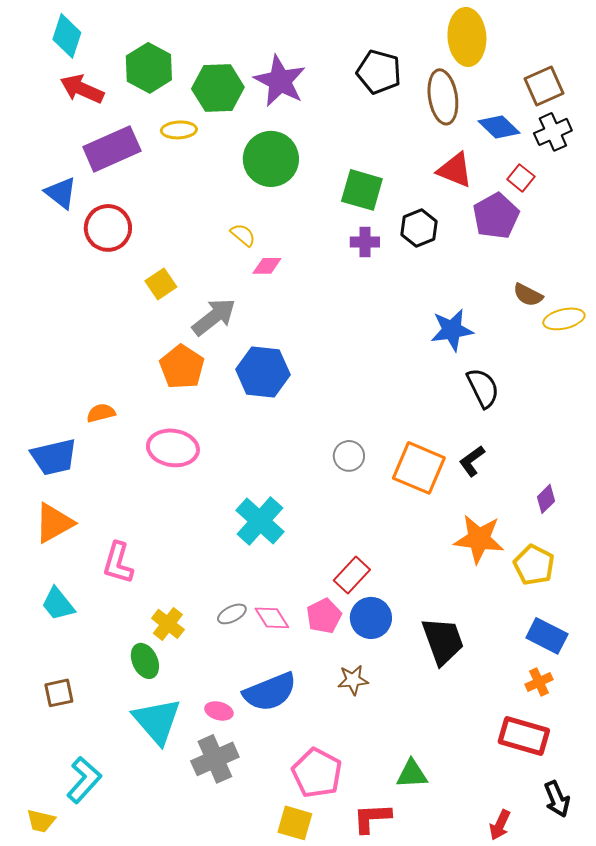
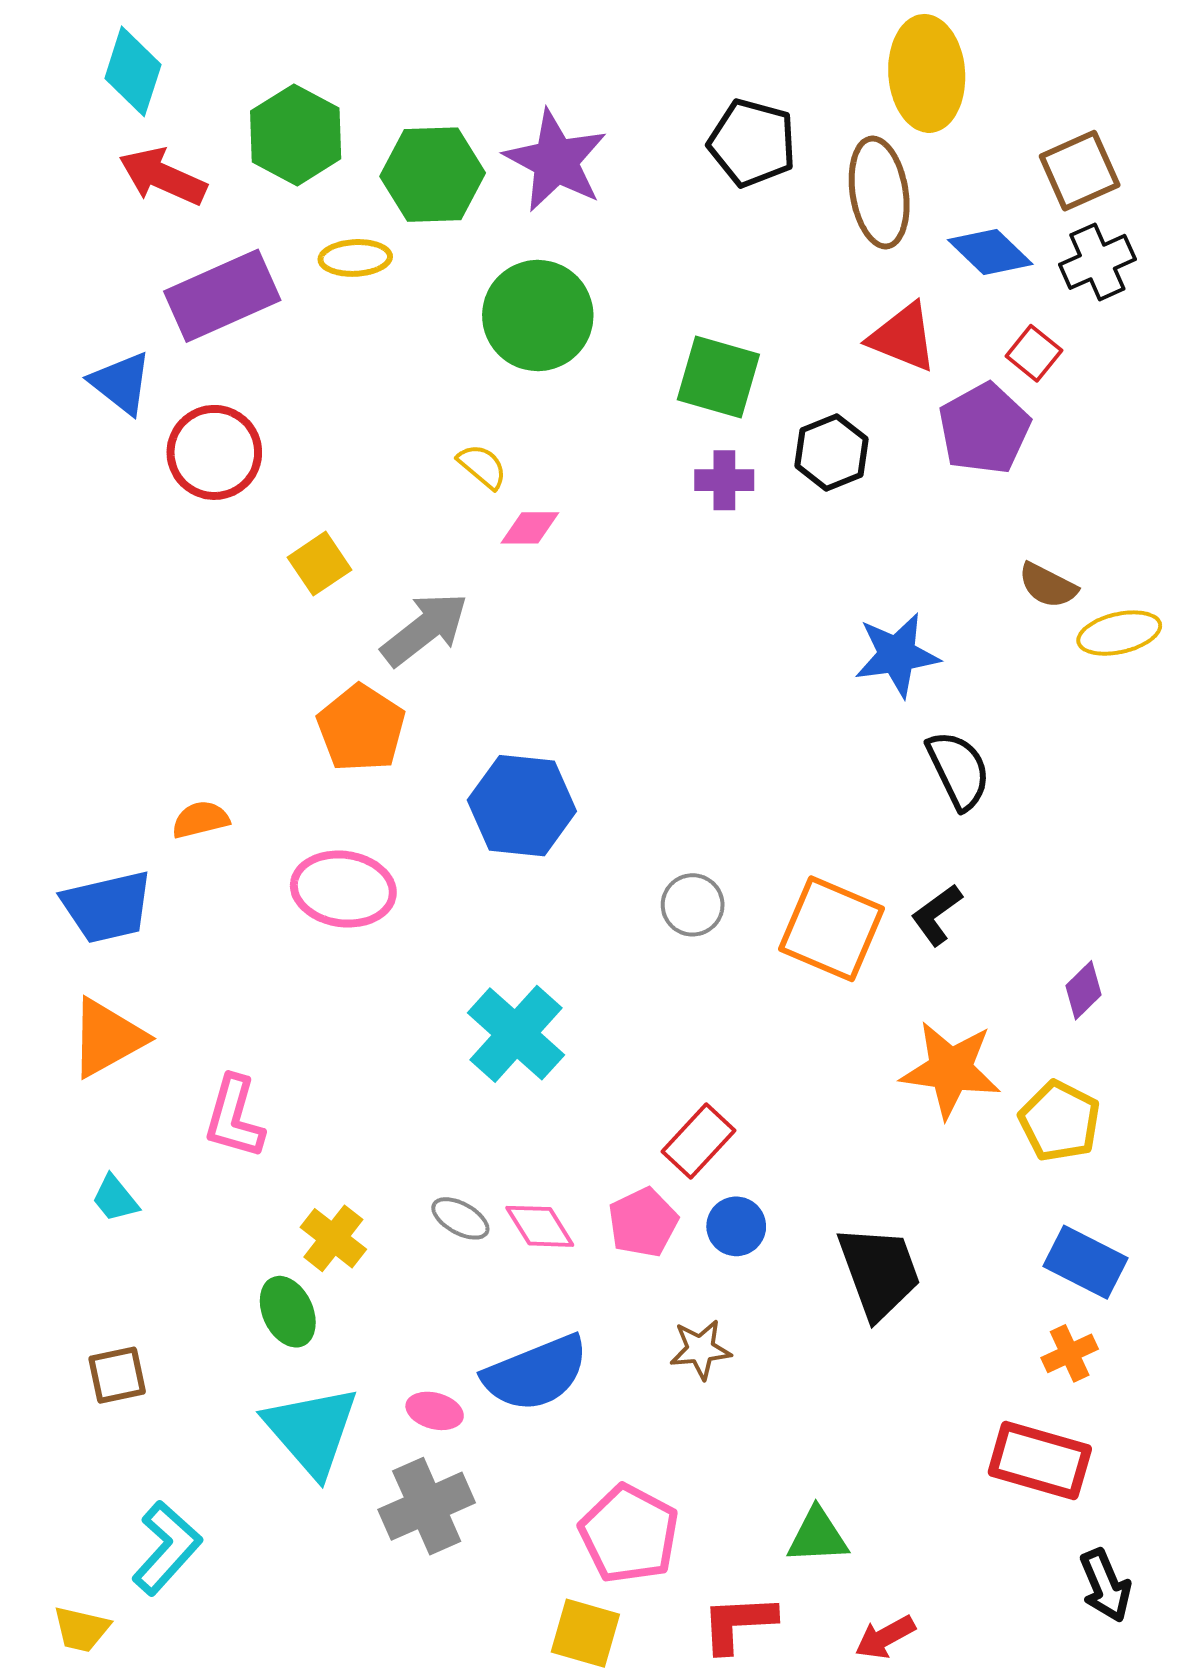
blue hexagon: (263, 372) -> (522, 806), moved
cyan trapezoid: (58, 604) -> (115, 1199), size x0.7
gray ellipse: (232, 614) -> (460, 1218), turned 56
blue circle: (371, 618) -> (736, 1226), size x0.7
red arrow: (500, 825) -> (885, 1637), moved, turned 36

